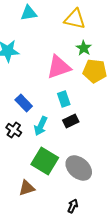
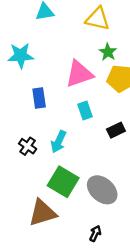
blue rectangle: (24, 103) -> (39, 98), moved, turned 36
black rectangle: (71, 121) -> (116, 130), moved
brown triangle: (27, 188) -> (42, 213), size x1.5

